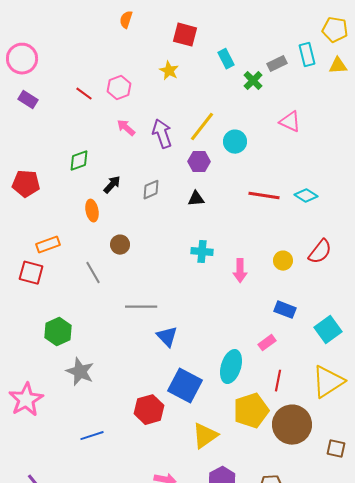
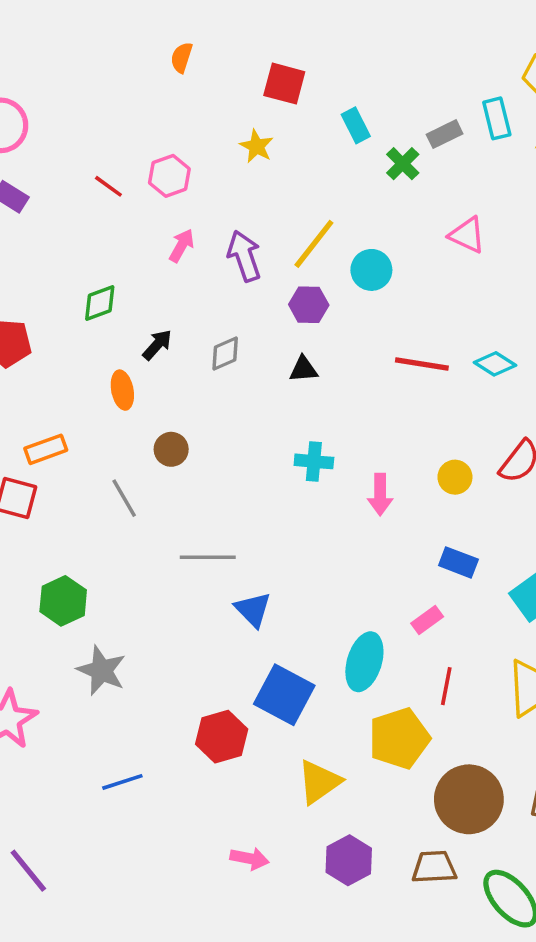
pink arrow: (126, 128) -> (182, 246), turned 78
brown circle: (292, 425) -> (469, 799), moved

